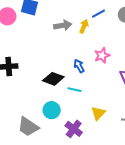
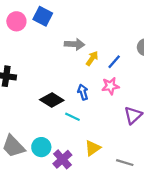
blue line: (99, 14) -> (114, 62), moved, turned -32
yellow arrow: (84, 26) -> (92, 58), moved
cyan circle: (52, 110) -> (41, 147), moved

